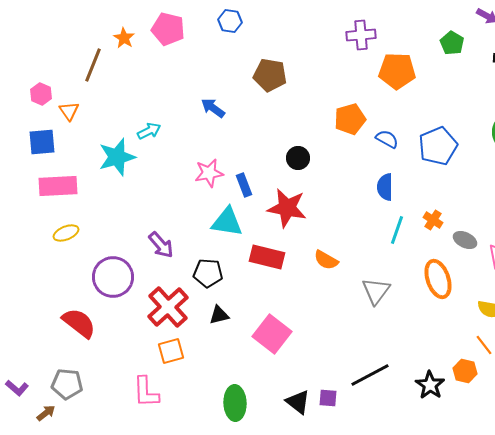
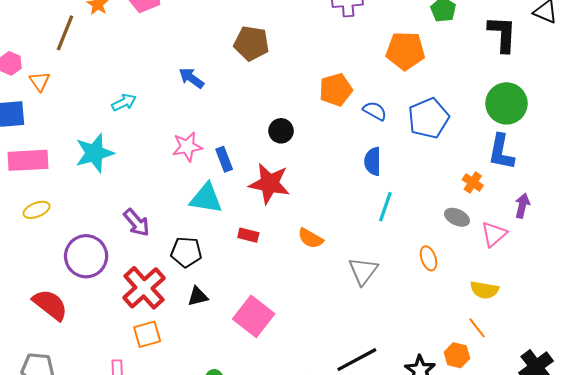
orange pentagon: (397, 71) -> (405, 51), moved
cyan star: (117, 157) -> (94, 153), moved
orange cross: (433, 220) -> (473, 182), moved
red rectangle: (267, 257) -> (248, 235), size x0.6
orange ellipse: (438, 279) -> (429, 258), size x0.6

